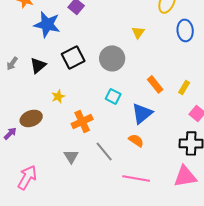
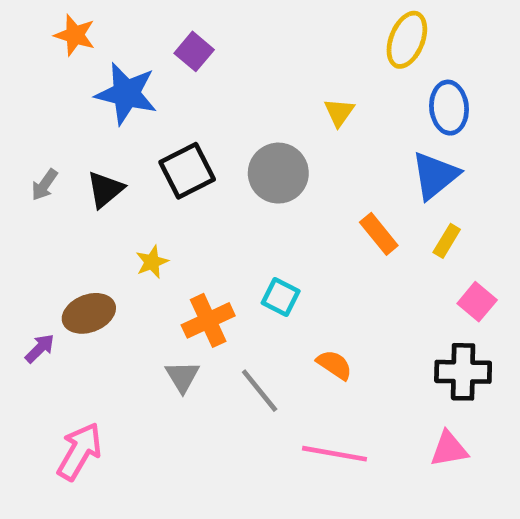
cyan square: (113, 96) -> (281, 297), moved
blue triangle: (142, 113) -> (435, 175), moved
gray triangle: (71, 156) -> (182, 377), moved
pink triangle: (185, 176) -> (449, 449), size x0.7

